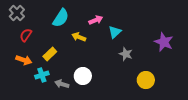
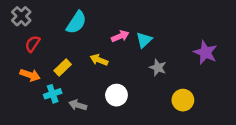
pink arrow: (96, 20) -> (120, 36), moved
yellow arrow: (79, 37) -> (99, 60), moved
white circle: (83, 76) -> (116, 95), moved

